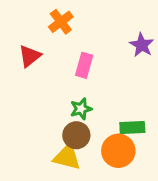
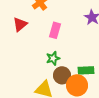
brown circle: (76, 135) -> (62, 75), moved

